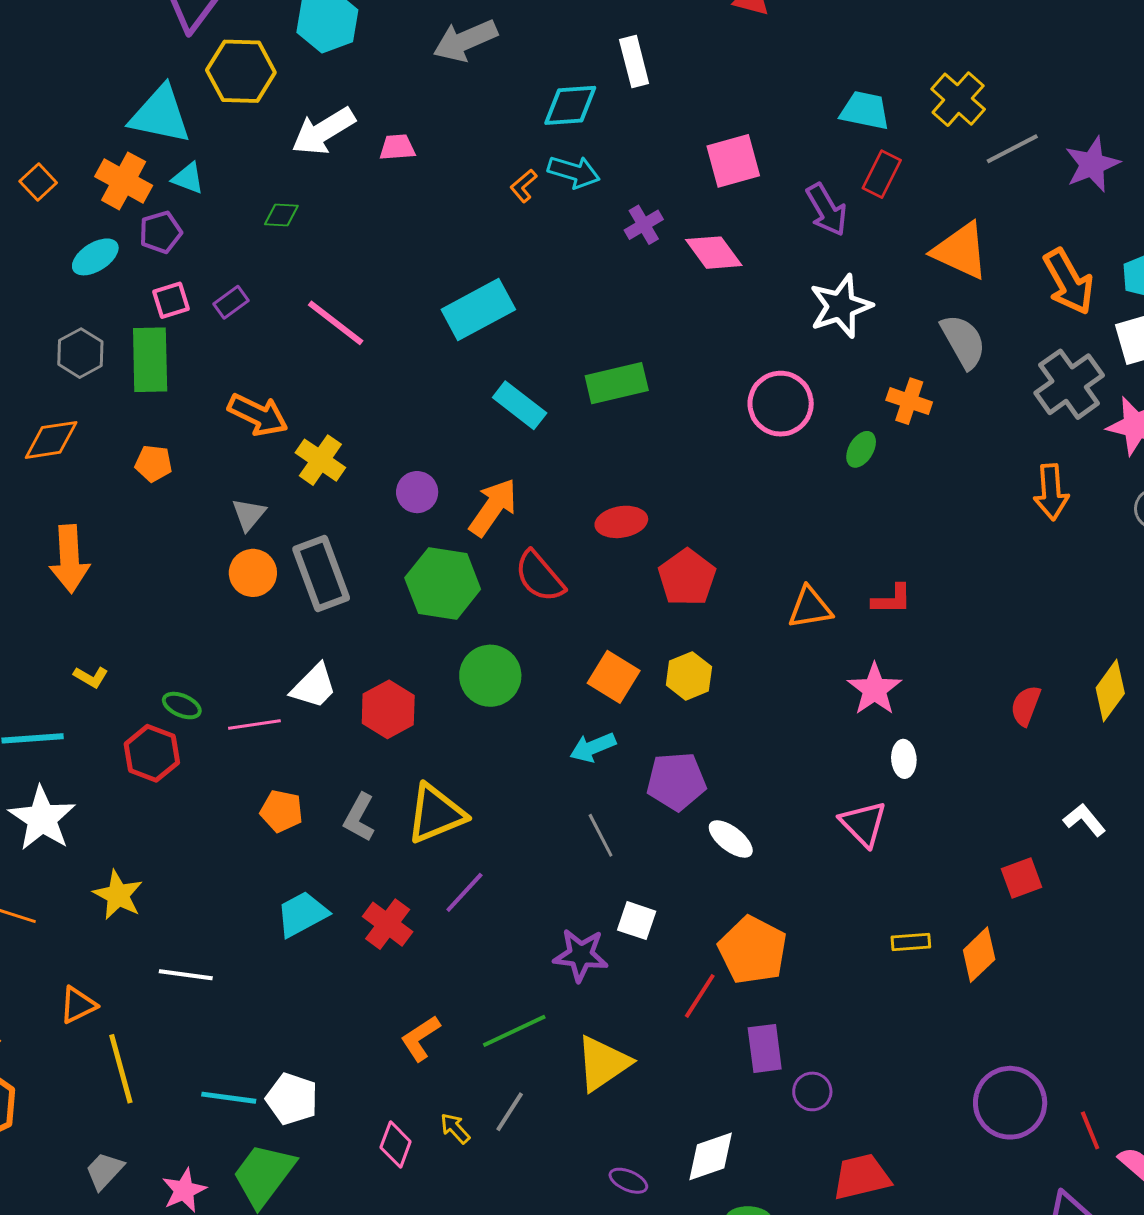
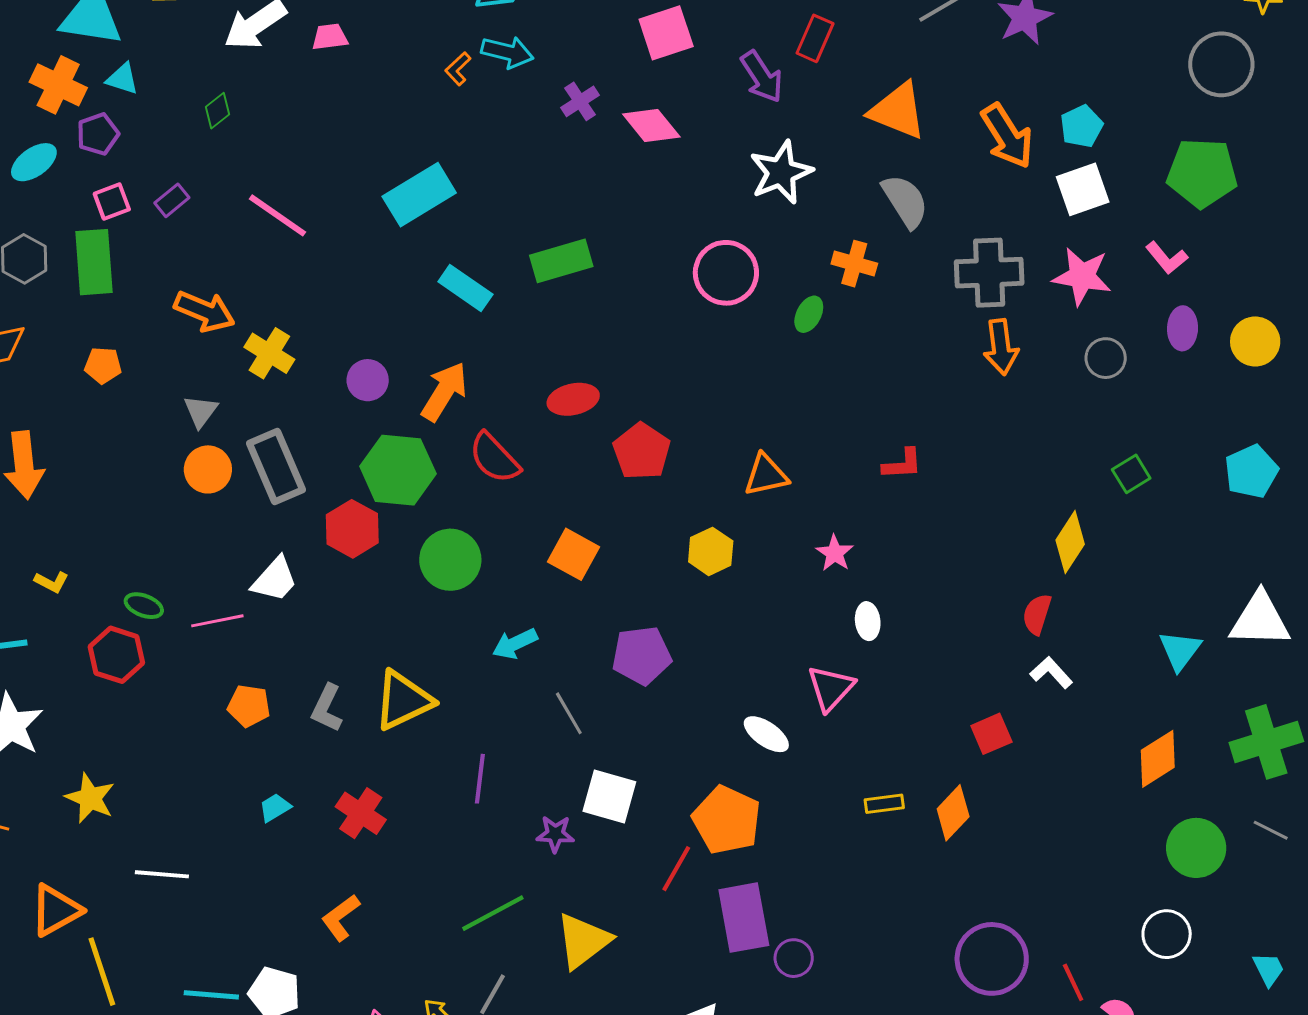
green diamond: (281, 215) -> (218, 111), turned -39
gray cross: (1069, 384) -> (989, 273), moved, turned 36
red L-shape: (892, 599) -> (902, 464), moved
yellow hexagon: (689, 676) -> (711, 551), moved
pink star: (874, 689) -> (835, 553), size x0.7
red semicircle: (1026, 706) -> (1037, 614), moved
red hexagon: (388, 709) -> (352, 529), moved
cyan arrow: (593, 747) -> (515, 644), moved
pink triangle: (863, 824) -> (831, 688), turned 30
white ellipse: (731, 839) -> (766, 734), moved
purple line: (464, 892) -> (480, 779), moved, turned -33
cyan trapezoid: (302, 914) -> (275, 808), size x0.6
white square: (637, 921) -> (609, 797), size x1.4
purple star: (581, 955) -> (555, 834), size x0.7
orange triangle: (78, 1005) -> (56, 910), size x1.4
orange L-shape: (420, 1038) -> (341, 918), moved
purple rectangle: (765, 1048) -> (744, 918), size x1.4

